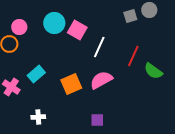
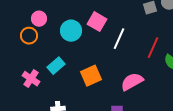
cyan circle: (54, 23) -> (71, 31), moved
pink semicircle: (101, 80) -> (132, 82), moved

